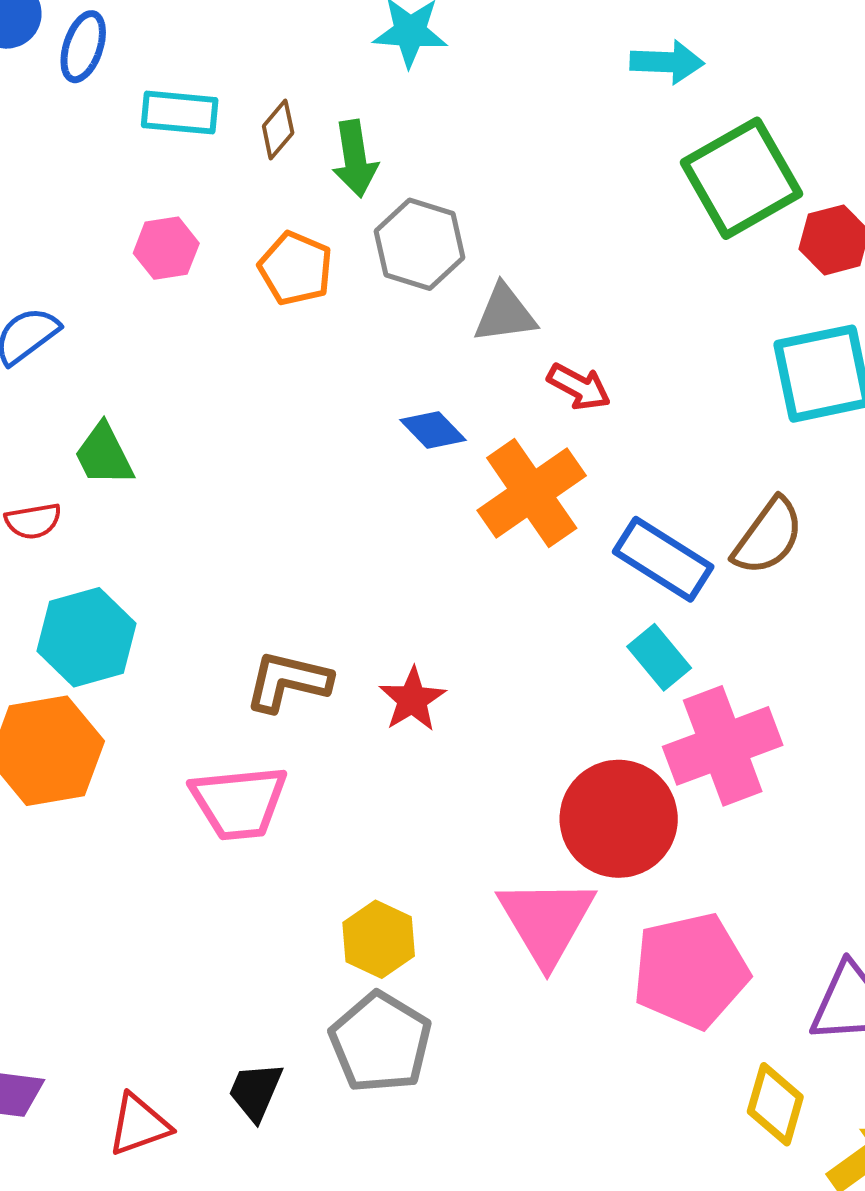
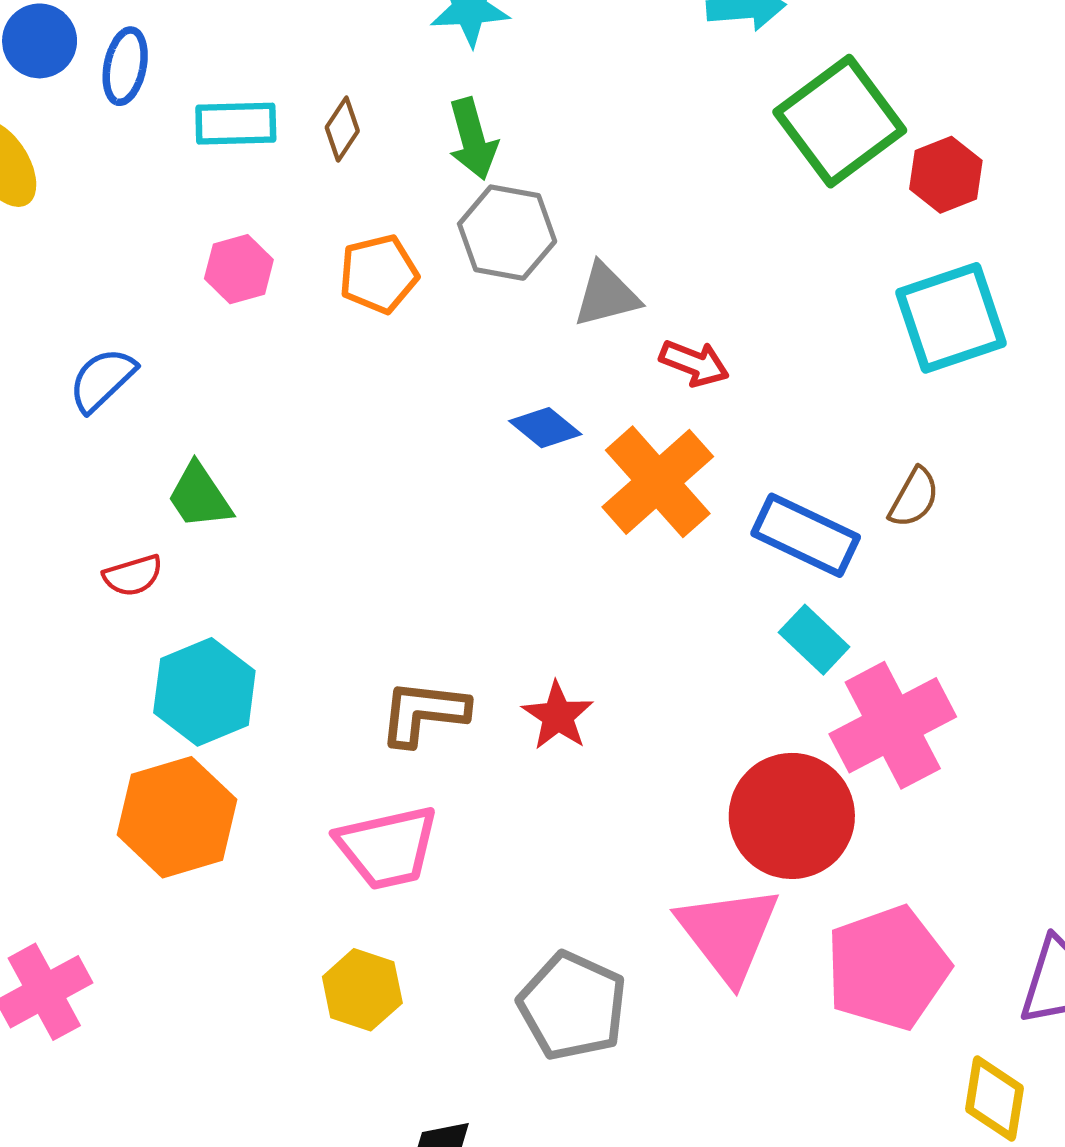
green arrow: (355, 159) -> (473, 139), moved
orange pentagon: (295, 268) -> (379, 274), turned -30
brown semicircle: (768, 537) -> (914, 498), size x0.7
yellow hexagon: (379, 939) -> (362, 990), moved
gray pentagon: (380, 1042) -> (572, 1006), moved

